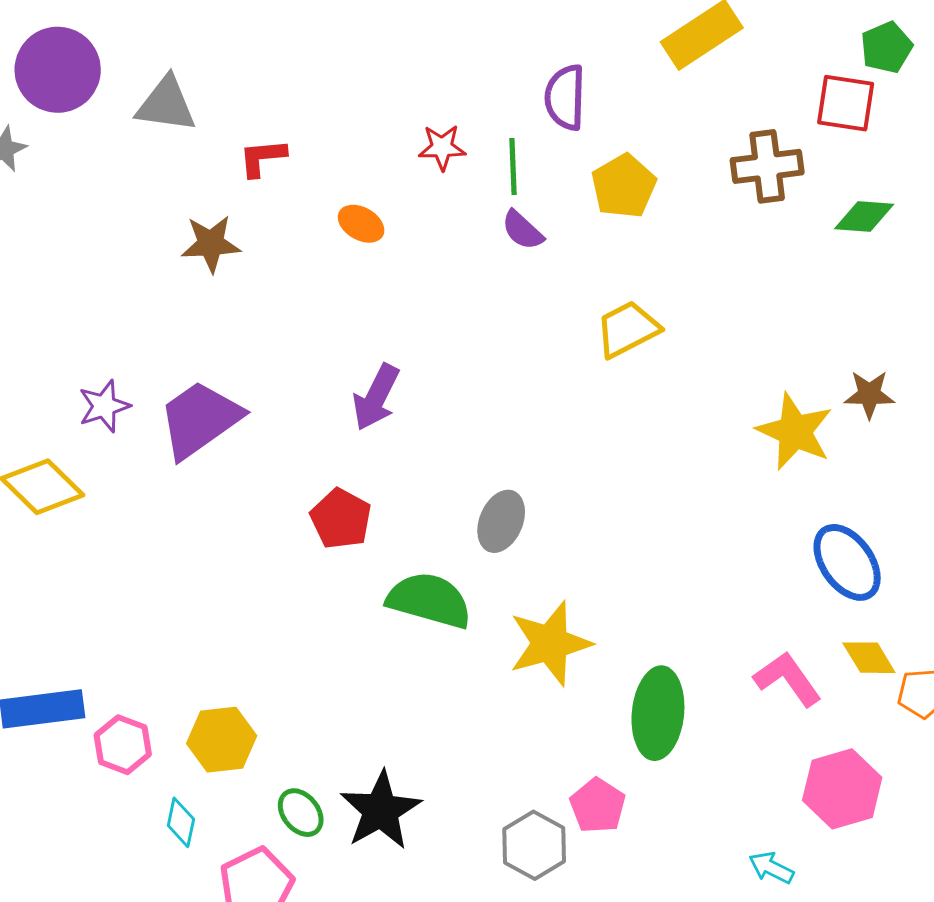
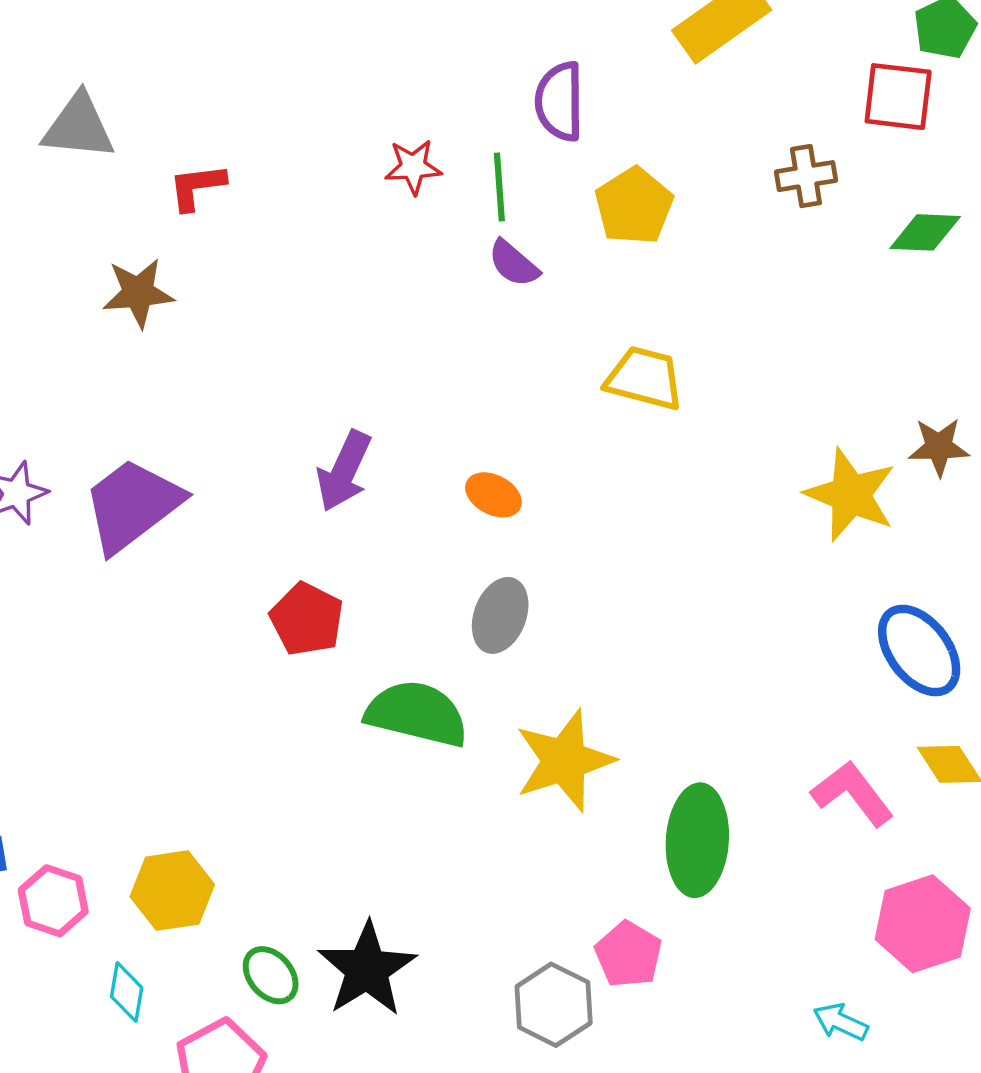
brown cross: (767, 166) -> (806, 176), size x0.7
orange ellipse: (361, 224) -> (493, 495), moved
yellow trapezoid: (628, 329) -> (644, 378), turned 44

